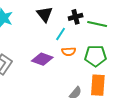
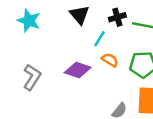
orange semicircle: (69, 52) -> (110, 60), turned -144

